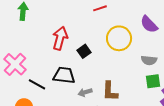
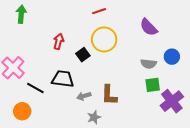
red arrow: (60, 38) -> (59, 41), size x0.7
yellow circle: (119, 38) -> (104, 39), moved

